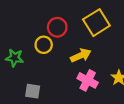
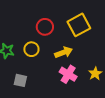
yellow circle: (44, 45) -> (31, 49), moved

